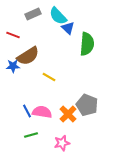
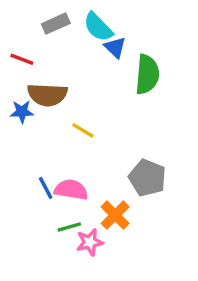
brown semicircle: (28, 56) -> (47, 95), turned 35
orange cross: (68, 114) -> (115, 215), moved
green line: (31, 135) -> (69, 227), moved
pink star: (62, 143) -> (90, 242), moved

